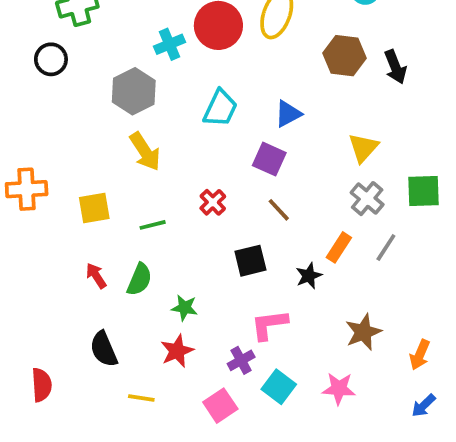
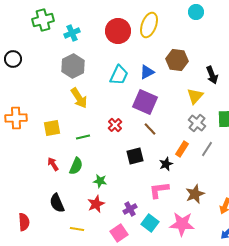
cyan cross: (170, 44) -> (72, 33), moved
brown hexagon: (345, 56) -> (177, 60), moved
black circle: (51, 59) -> (13, 59), moved
black arrow: (395, 67) -> (212, 75), moved
blue triangle: (288, 114) -> (147, 72), moved
purple square: (269, 159) -> (145, 102), size x1.4
pink L-shape: (269, 325) -> (159, 190), moved
pink star: (339, 389) -> (182, 224), size x1.4

